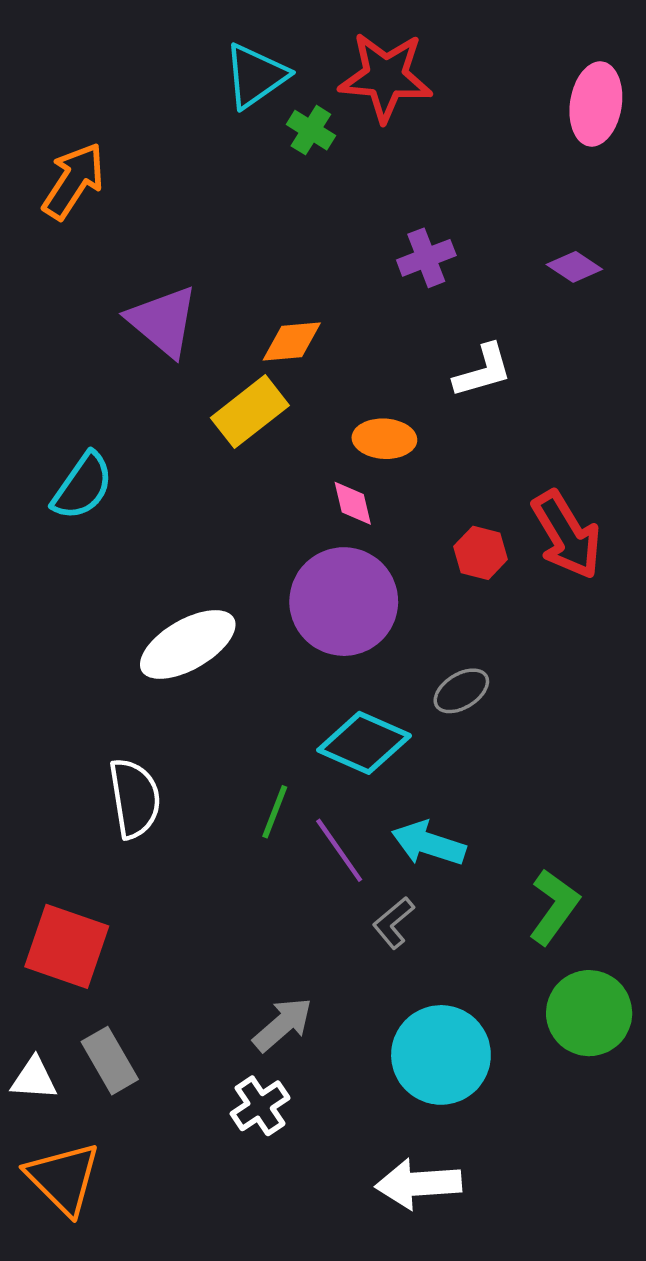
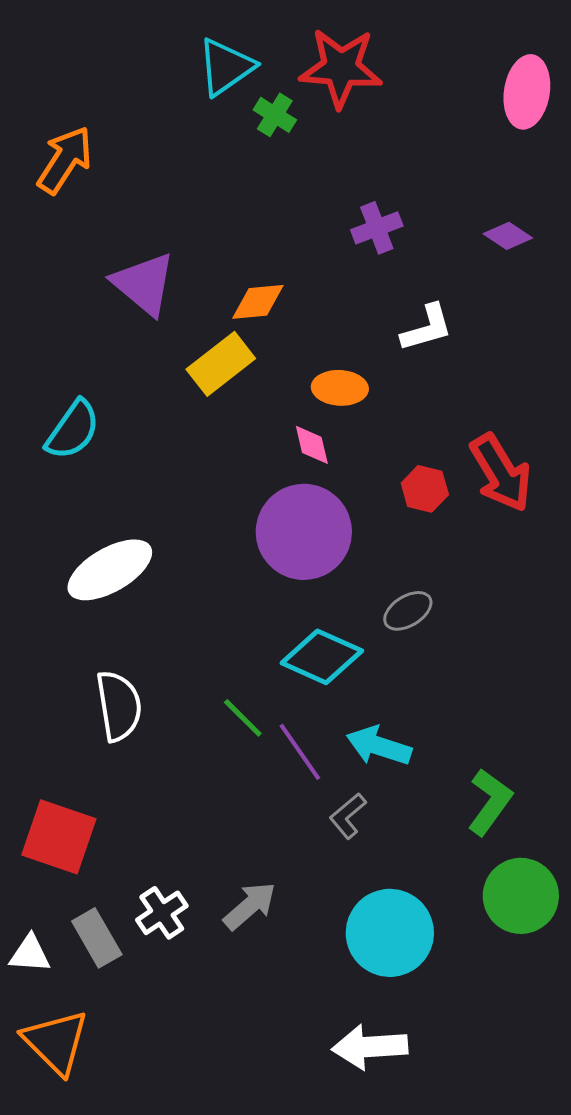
white ellipse: (188, 644) -> (110, 570), moved
green line: (275, 812) -> (243, 718), turned -66
white cross: (260, 1106) -> (162, 913), moved

